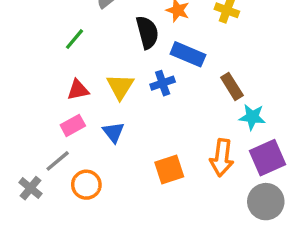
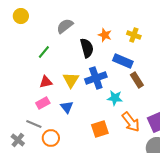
blue rectangle: (188, 54) -> (123, 61), moved
blue cross: (163, 83) -> (96, 78), size x1.5
cyan star: (252, 117) -> (115, 98), moved
orange arrow: (222, 158) -> (131, 122), turned -45
gray line: (58, 161) -> (34, 124), turned 63

